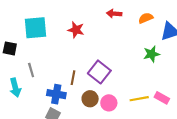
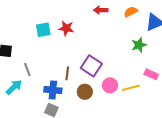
cyan square: (36, 28) -> (43, 30), moved, size x0.7
cyan arrow: (15, 88) -> (14, 87), turned -114
pink rectangle: (162, 98) -> (151, 74), moved
pink circle: (109, 103) -> (110, 85), moved

